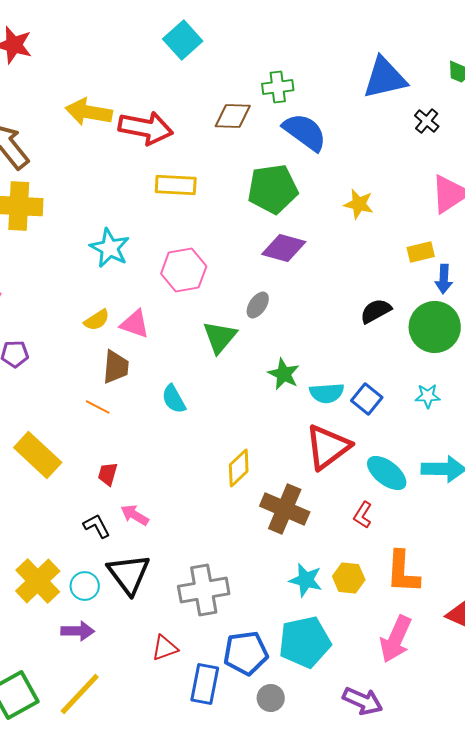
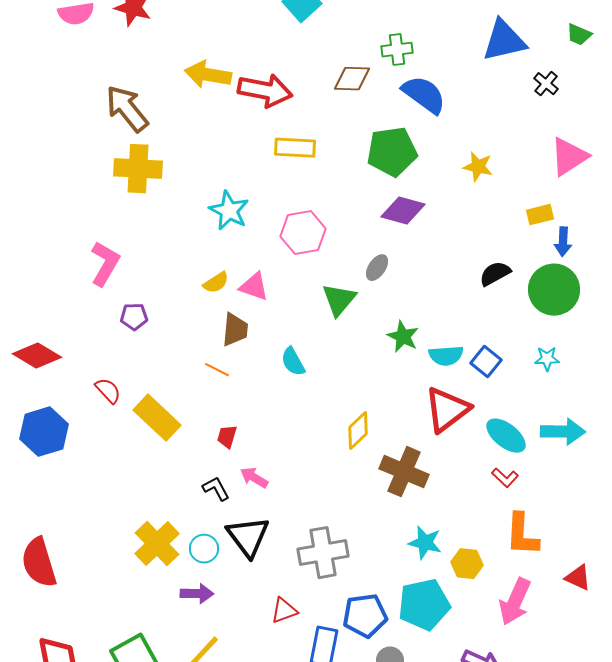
red L-shape: (363, 515) -> (505, 478), moved, turned -80
yellow hexagon: (349, 578) -> (467, 564), moved

